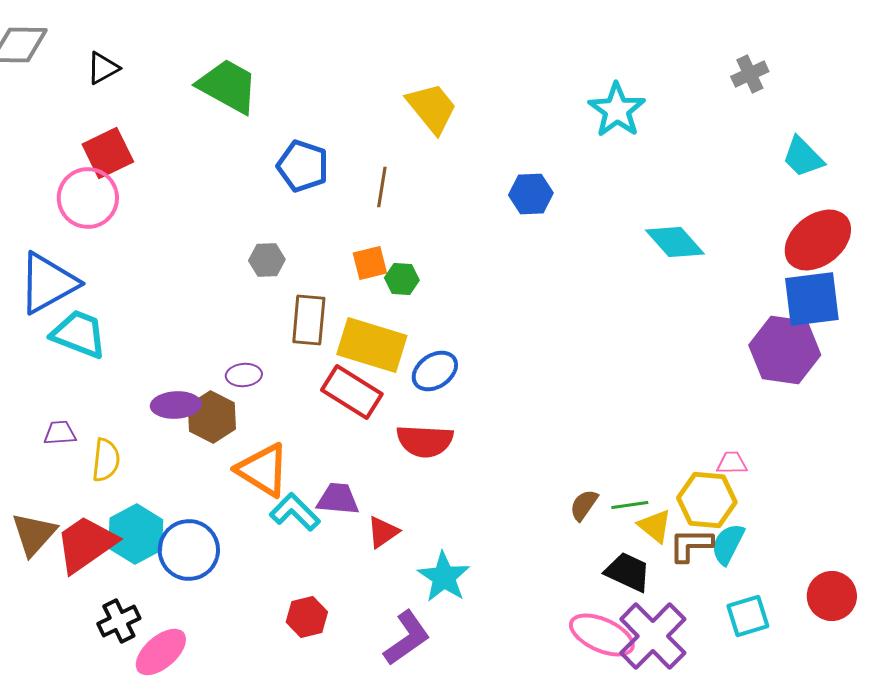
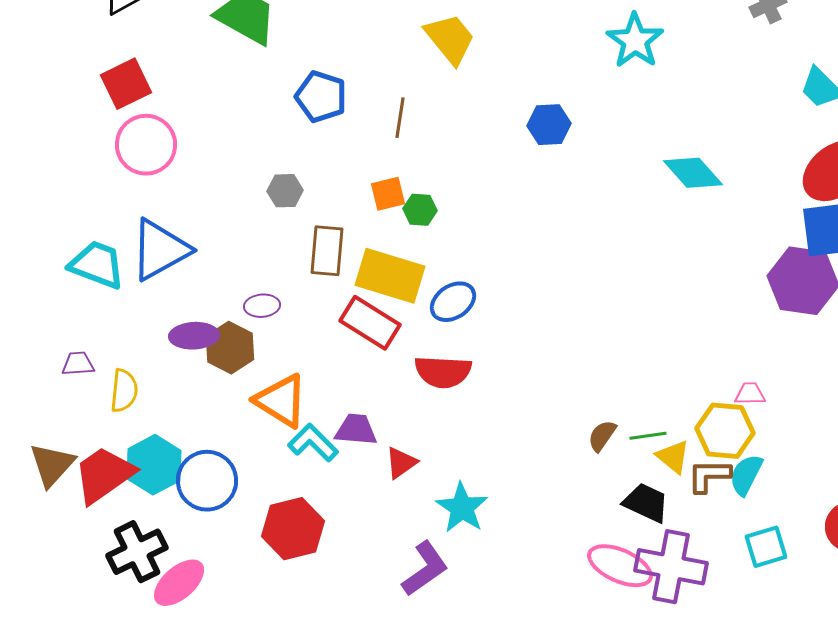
pink circle: (88, 198) -> (146, 145), moved
blue triangle: (48, 283) -> (160, 250), moved
red hexagon: (307, 617) -> (293, 529), moved, size x1.5
black cross: (119, 621) -> (137, 552), size x1.4
purple cross: (653, 636) -> (671, 567), turned -34

